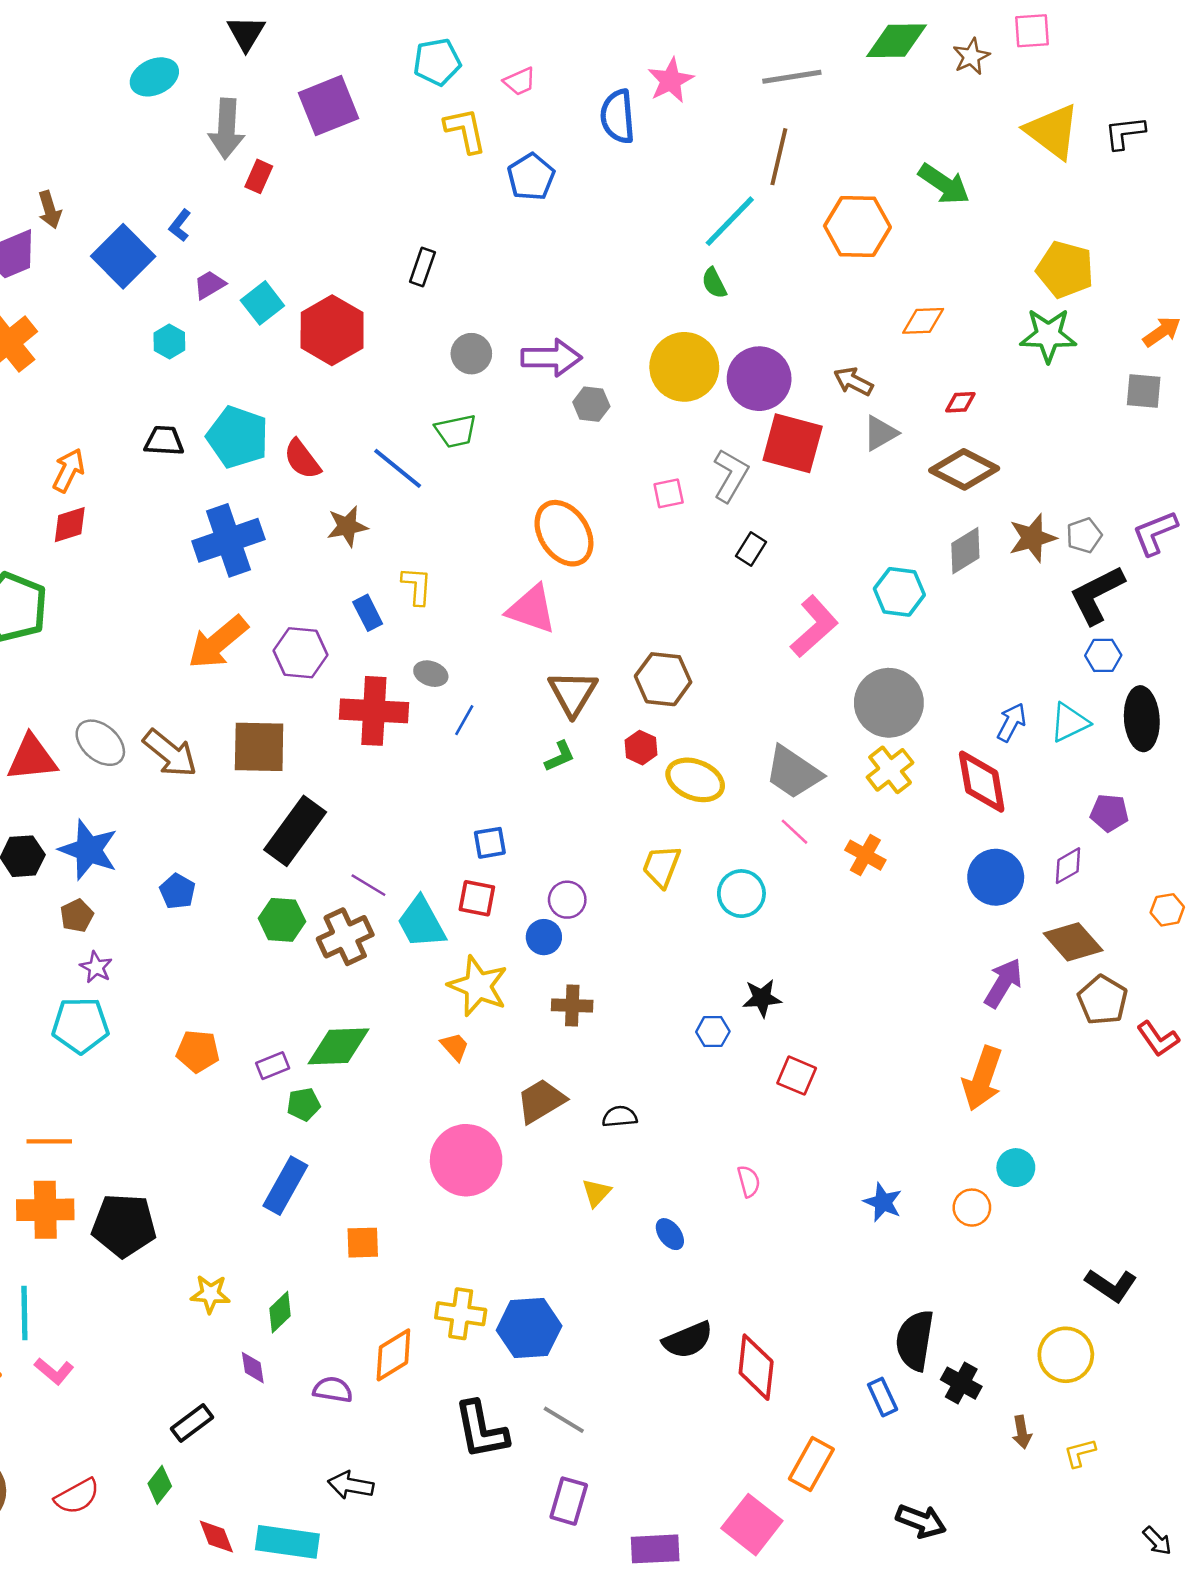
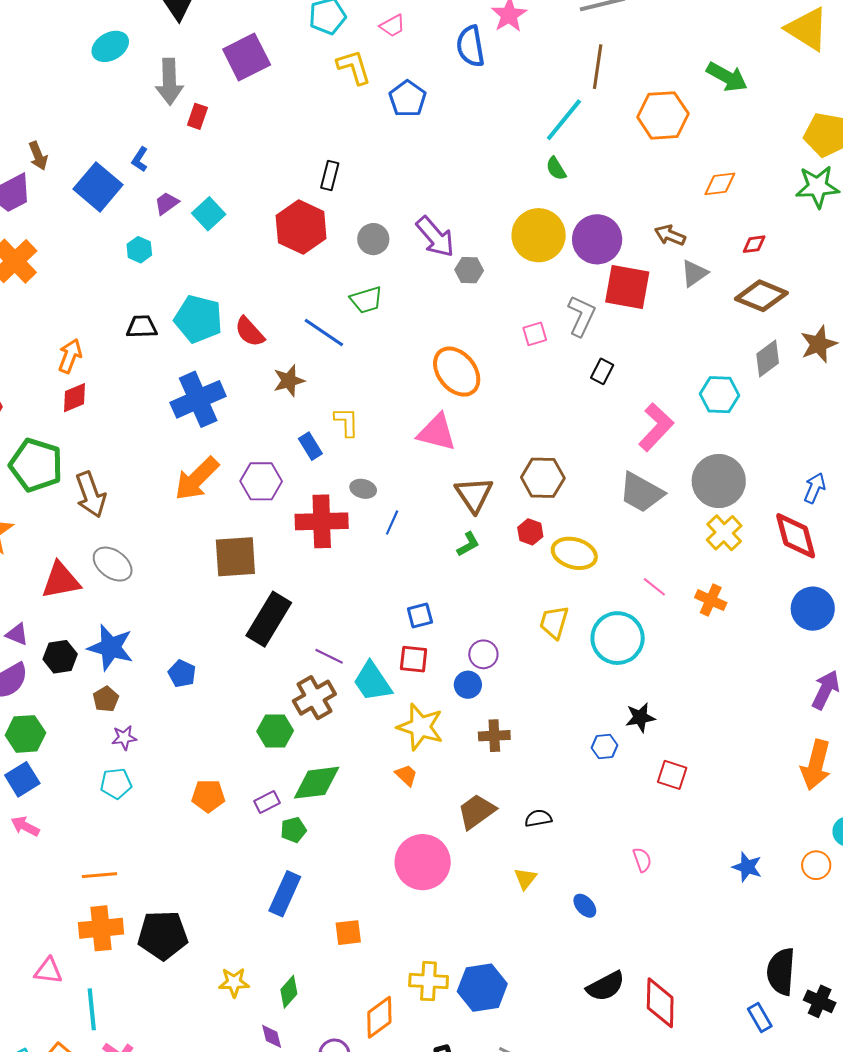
red hexagon: (332, 330) -> (301, 227), moved
purple arrow: (551, 358) -> (435, 237), turned 54
brown arrow: (170, 753) -> (91, 495), moved, turned 36
gray trapezoid: (793, 772) -> (641, 493), moved
cyan circle: (741, 894) -> (618, 638), size x1.4
green hexagon: (282, 920) -> (275, 731), moved
purple star: (96, 967) -> (124, 738), turned -30
cyan pentagon: (80, 1025) -> (116, 784), size x0.7

